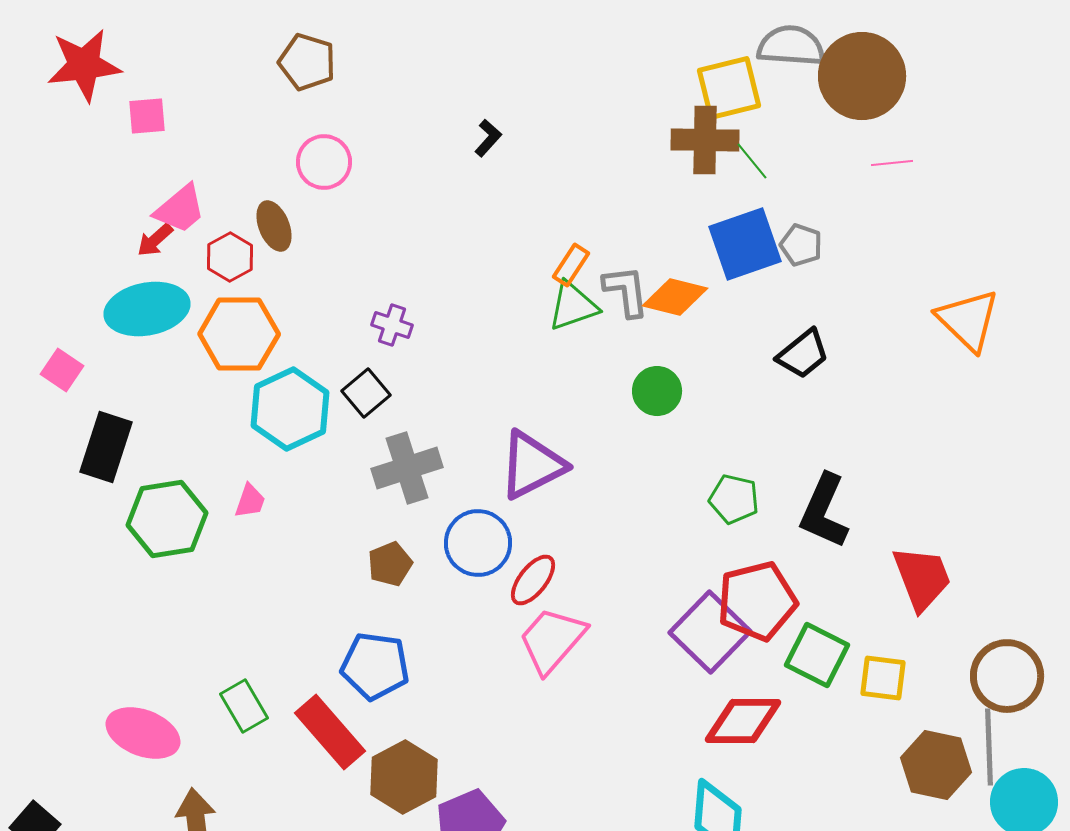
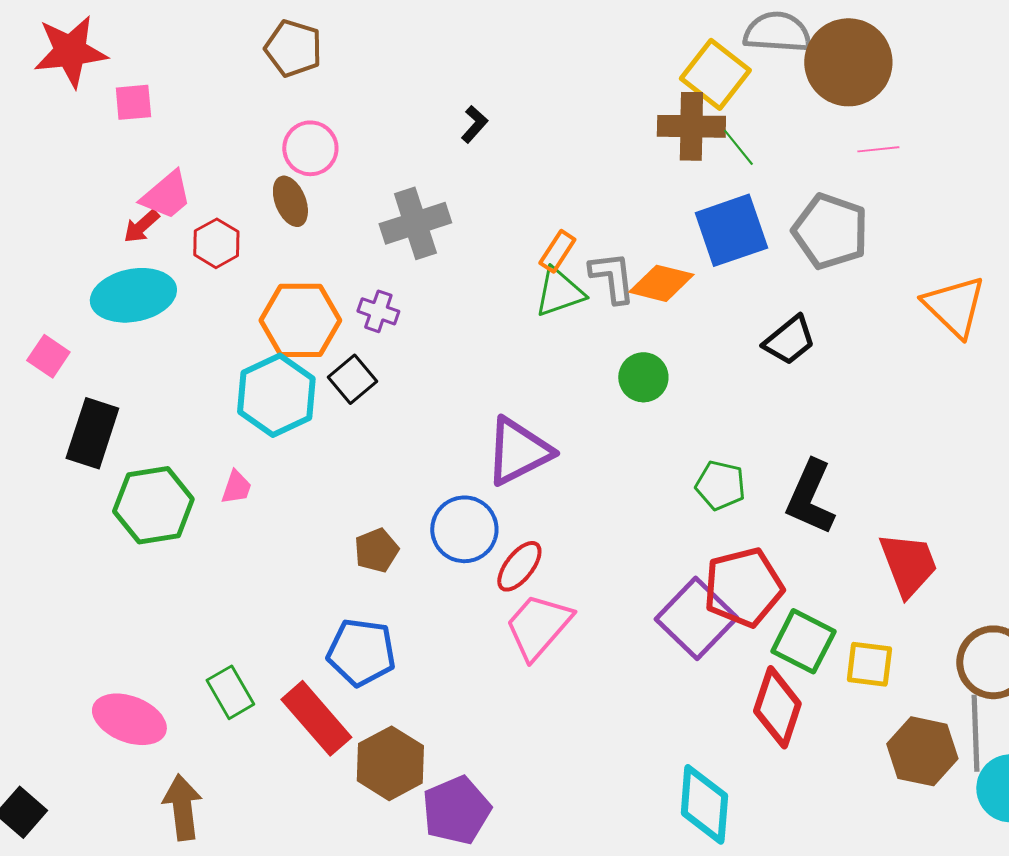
yellow square: (729, 88) -> (715, 74), turned -38
brown ellipse: (274, 226) -> (290, 201), moved
gray pentagon: (801, 245) -> (830, 231), moved, size x1.8
orange hexagon: (239, 334) -> (300, 320), moved
gray cross: (407, 468) -> (415, 223), moved
red diamond: (743, 721) -> (777, 707), moved, turned -72

